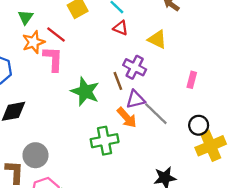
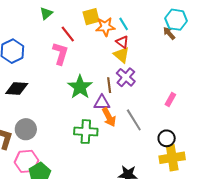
yellow triangle: (157, 39) -> (121, 55), moved
orange star: (33, 42) -> (105, 27), moved
purple triangle: (136, 99) -> (102, 103), moved

